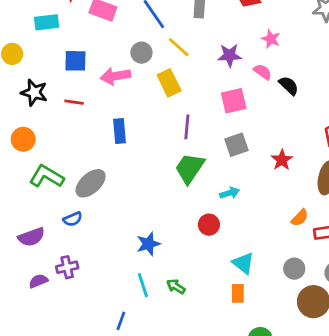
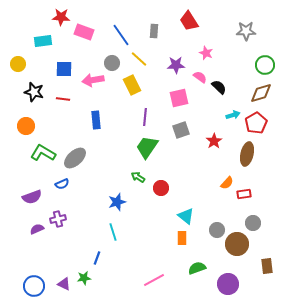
cyan arrow: (230, 193) -> (233, 115), moved
gray circle: (294, 269) -> (217, 230), moved
green arrow: (176, 287) -> (138, 177), moved

